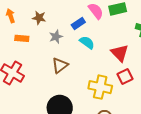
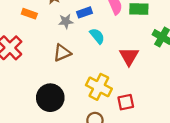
blue rectangle: (78, 23) -> (84, 12), moved
red square: (125, 77) -> (126, 102), moved

